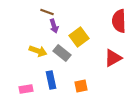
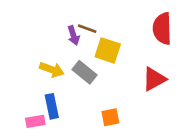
brown line: (47, 12) -> (87, 29), moved
yellow square: (79, 37) -> (108, 50), turned -36
blue rectangle: (51, 80) -> (52, 106), moved

